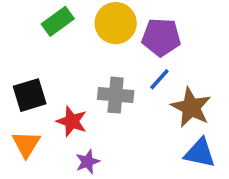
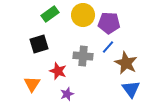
black square: (30, 95) -> (39, 44), moved
blue triangle: (200, 153) -> (131, 89), turned 42

